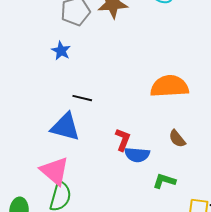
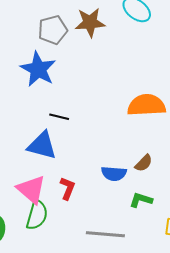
blue star: (61, 51) -> (38, 69), size x1.8
brown semicircle: (177, 139) -> (144, 163), moved, turned -96
red L-shape: (123, 140) -> (67, 188), moved

